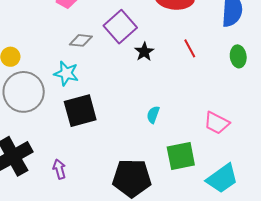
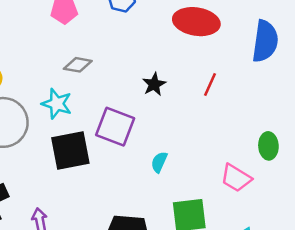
purple square: (120, 27) -> (115, 127), moved, turned -32
red line: (190, 48) -> (210, 85), turned 48
green ellipse: (238, 56) -> (268, 146), moved

